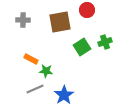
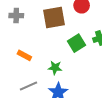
green star: (46, 71) -> (55, 68), moved

